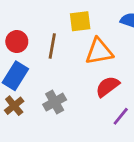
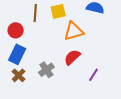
brown line: (52, 46) -> (35, 13), moved
red semicircle: (107, 87) -> (72, 57), moved

